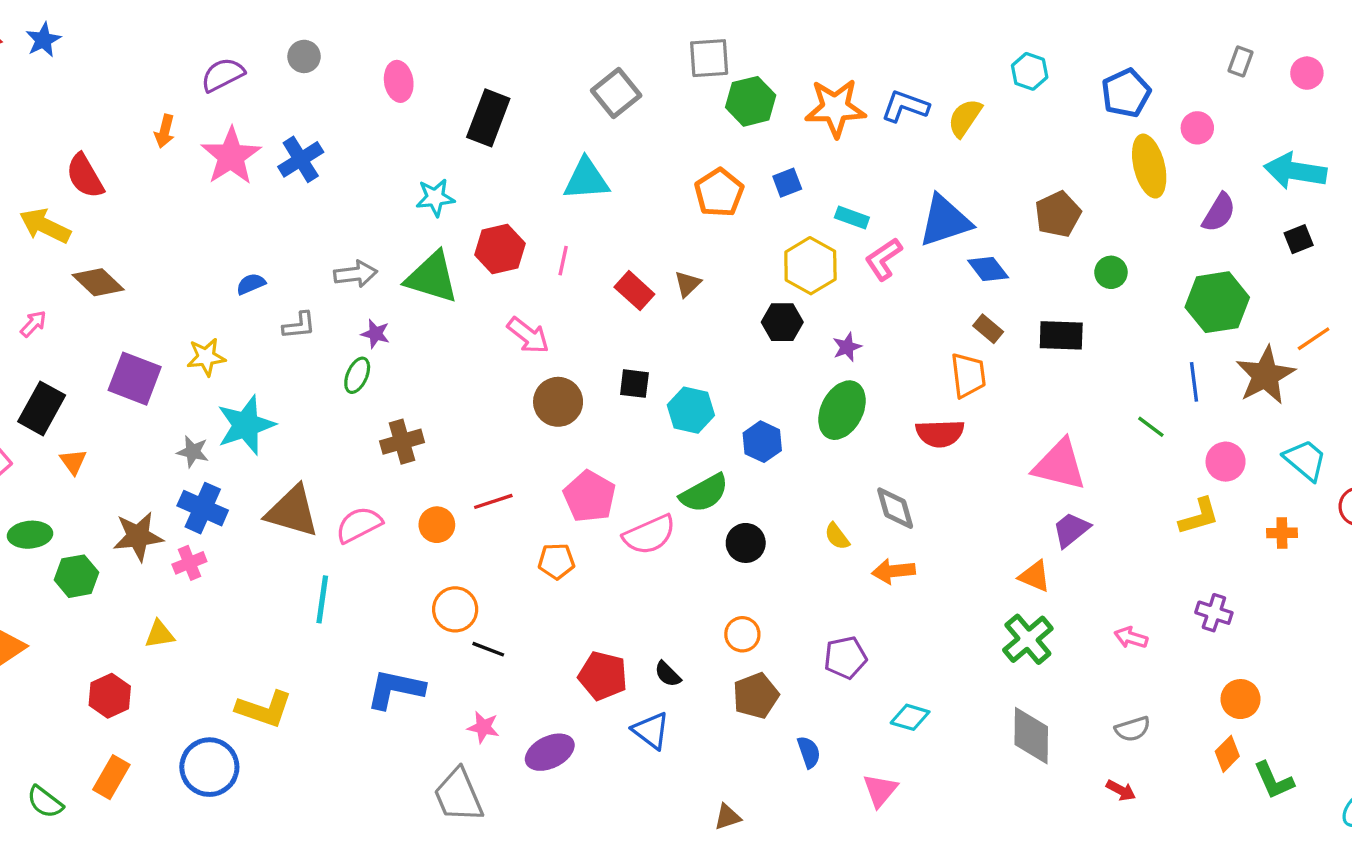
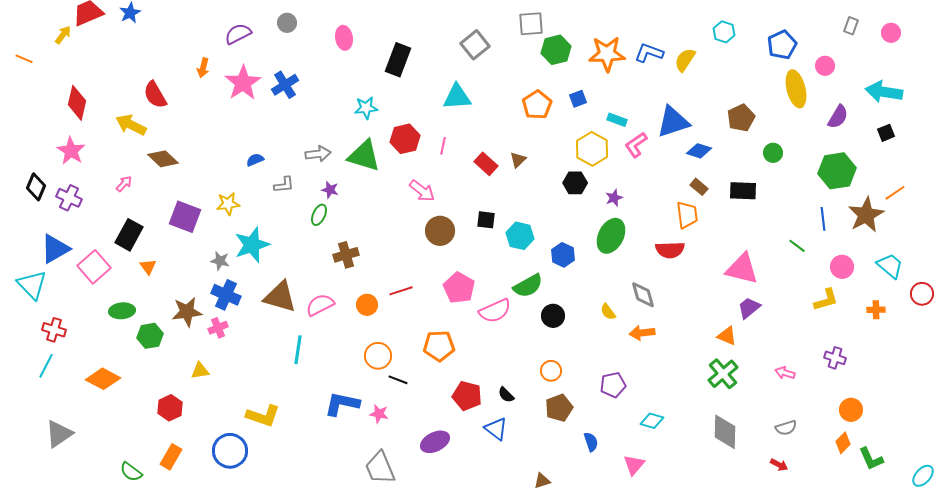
blue diamond: (988, 269) -> (699, 151), turned -35
orange pentagon: (556, 561) -> (439, 346), moved, size x1.4
pink star: (483, 727) -> (379, 414), moved

